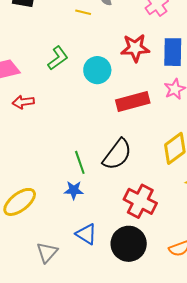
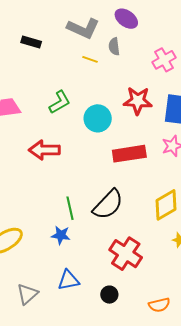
red arrow: (23, 102) -> (44, 150), moved, size x1.4
blue triangle: (86, 234) -> (68, 280), turned -50
black circle: (129, 244) -> (109, 295), size x0.5

